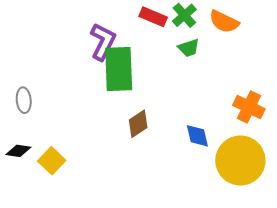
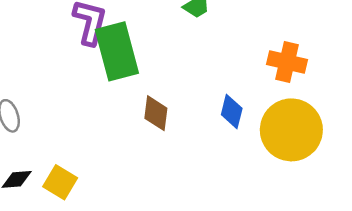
brown diamond: (138, 124) -> (156, 113), turned -36
blue diamond: (197, 136) -> (232, 112), turned 40

